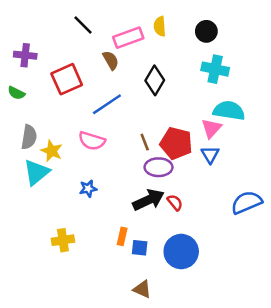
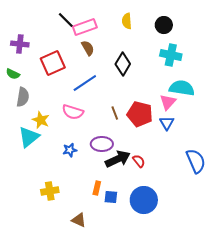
pink rectangle: (128, 38) -> (85, 27), moved
gray semicircle: (29, 137) -> (23, 97), moved
purple ellipse: (159, 167) -> (102, 144), moved
blue semicircle: (247, 202) -> (196, 161), turned 90
brown triangle: (142, 289) -> (79, 220), moved

